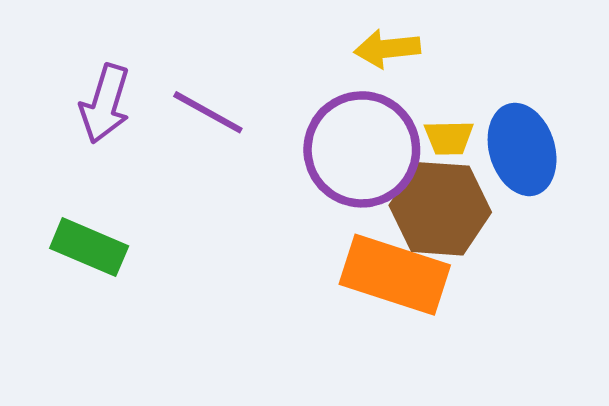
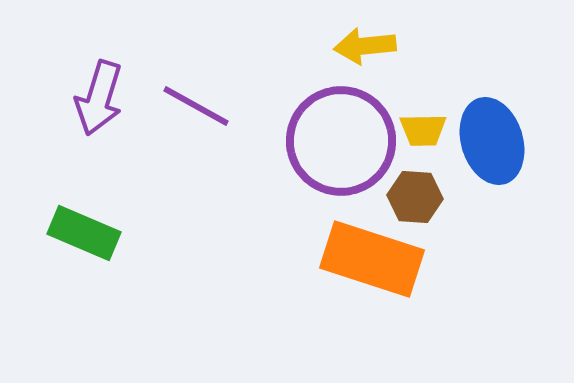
brown hexagon: (440, 209) -> (415, 197), size x0.6

